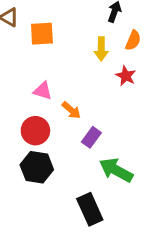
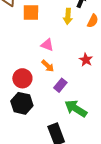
yellow arrow: (101, 49) -> (68, 16), moved
red star: (126, 76) -> (86, 60), moved
pink triangle: (43, 91) -> (47, 45), moved

